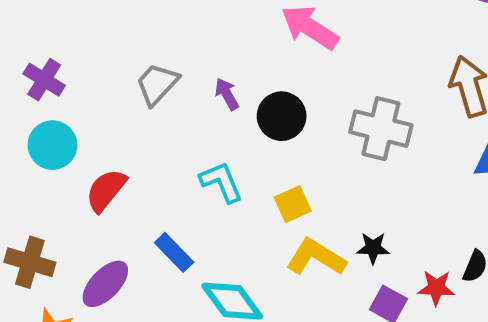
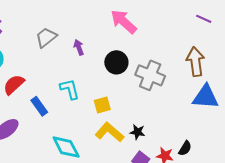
black circle: (282, 116) -> (116, 62), moved
blue rectangle: (174, 252) -> (39, 106), moved

